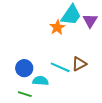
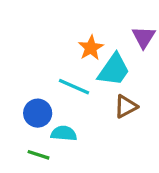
cyan trapezoid: (71, 15) -> (114, 70), moved
cyan line: (60, 67) -> (74, 87), moved

